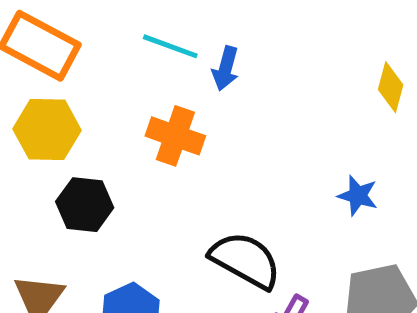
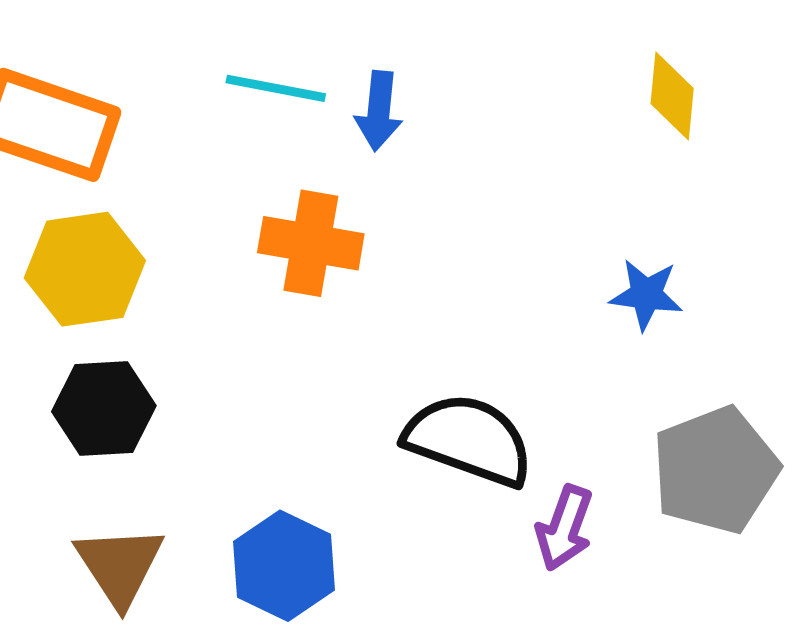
black hexagon: (85, 205) -> (104, 409), moved

